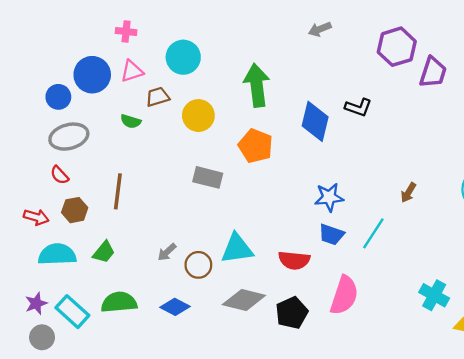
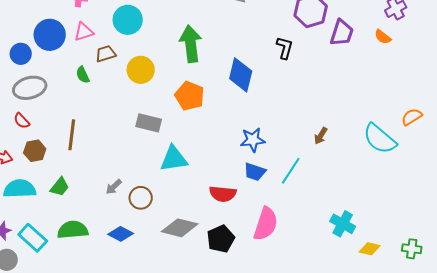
black L-shape: (358, 107) -> (285, 48), moved, turned -95
green semicircle: (131, 121) -> (83, 75), turned 48
cyan triangle: (237, 249) -> (174, 159), moved

